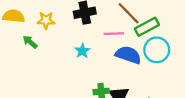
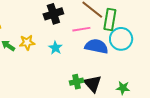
yellow star: (46, 20) -> (27, 42), moved
green rectangle: (147, 27) -> (110, 20), turned -45

